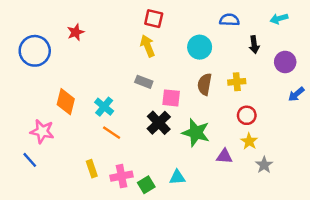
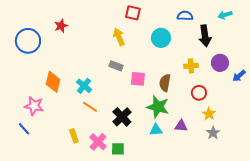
red square: (154, 19) -> (133, 13), moved
black arrow: (254, 45) -> (205, 36), size x1.5
purple circle: (285, 62) -> (220, 63), moved
brown semicircle: (205, 84) -> (165, 83), moved
black cross: (159, 123) -> (122, 117), moved
yellow star: (249, 141) -> (209, 114), moved
pink cross: (122, 176) -> (98, 142), turned -36
cyan triangle: (177, 177) -> (156, 130), moved
green square: (146, 185) -> (118, 149), turned 32

